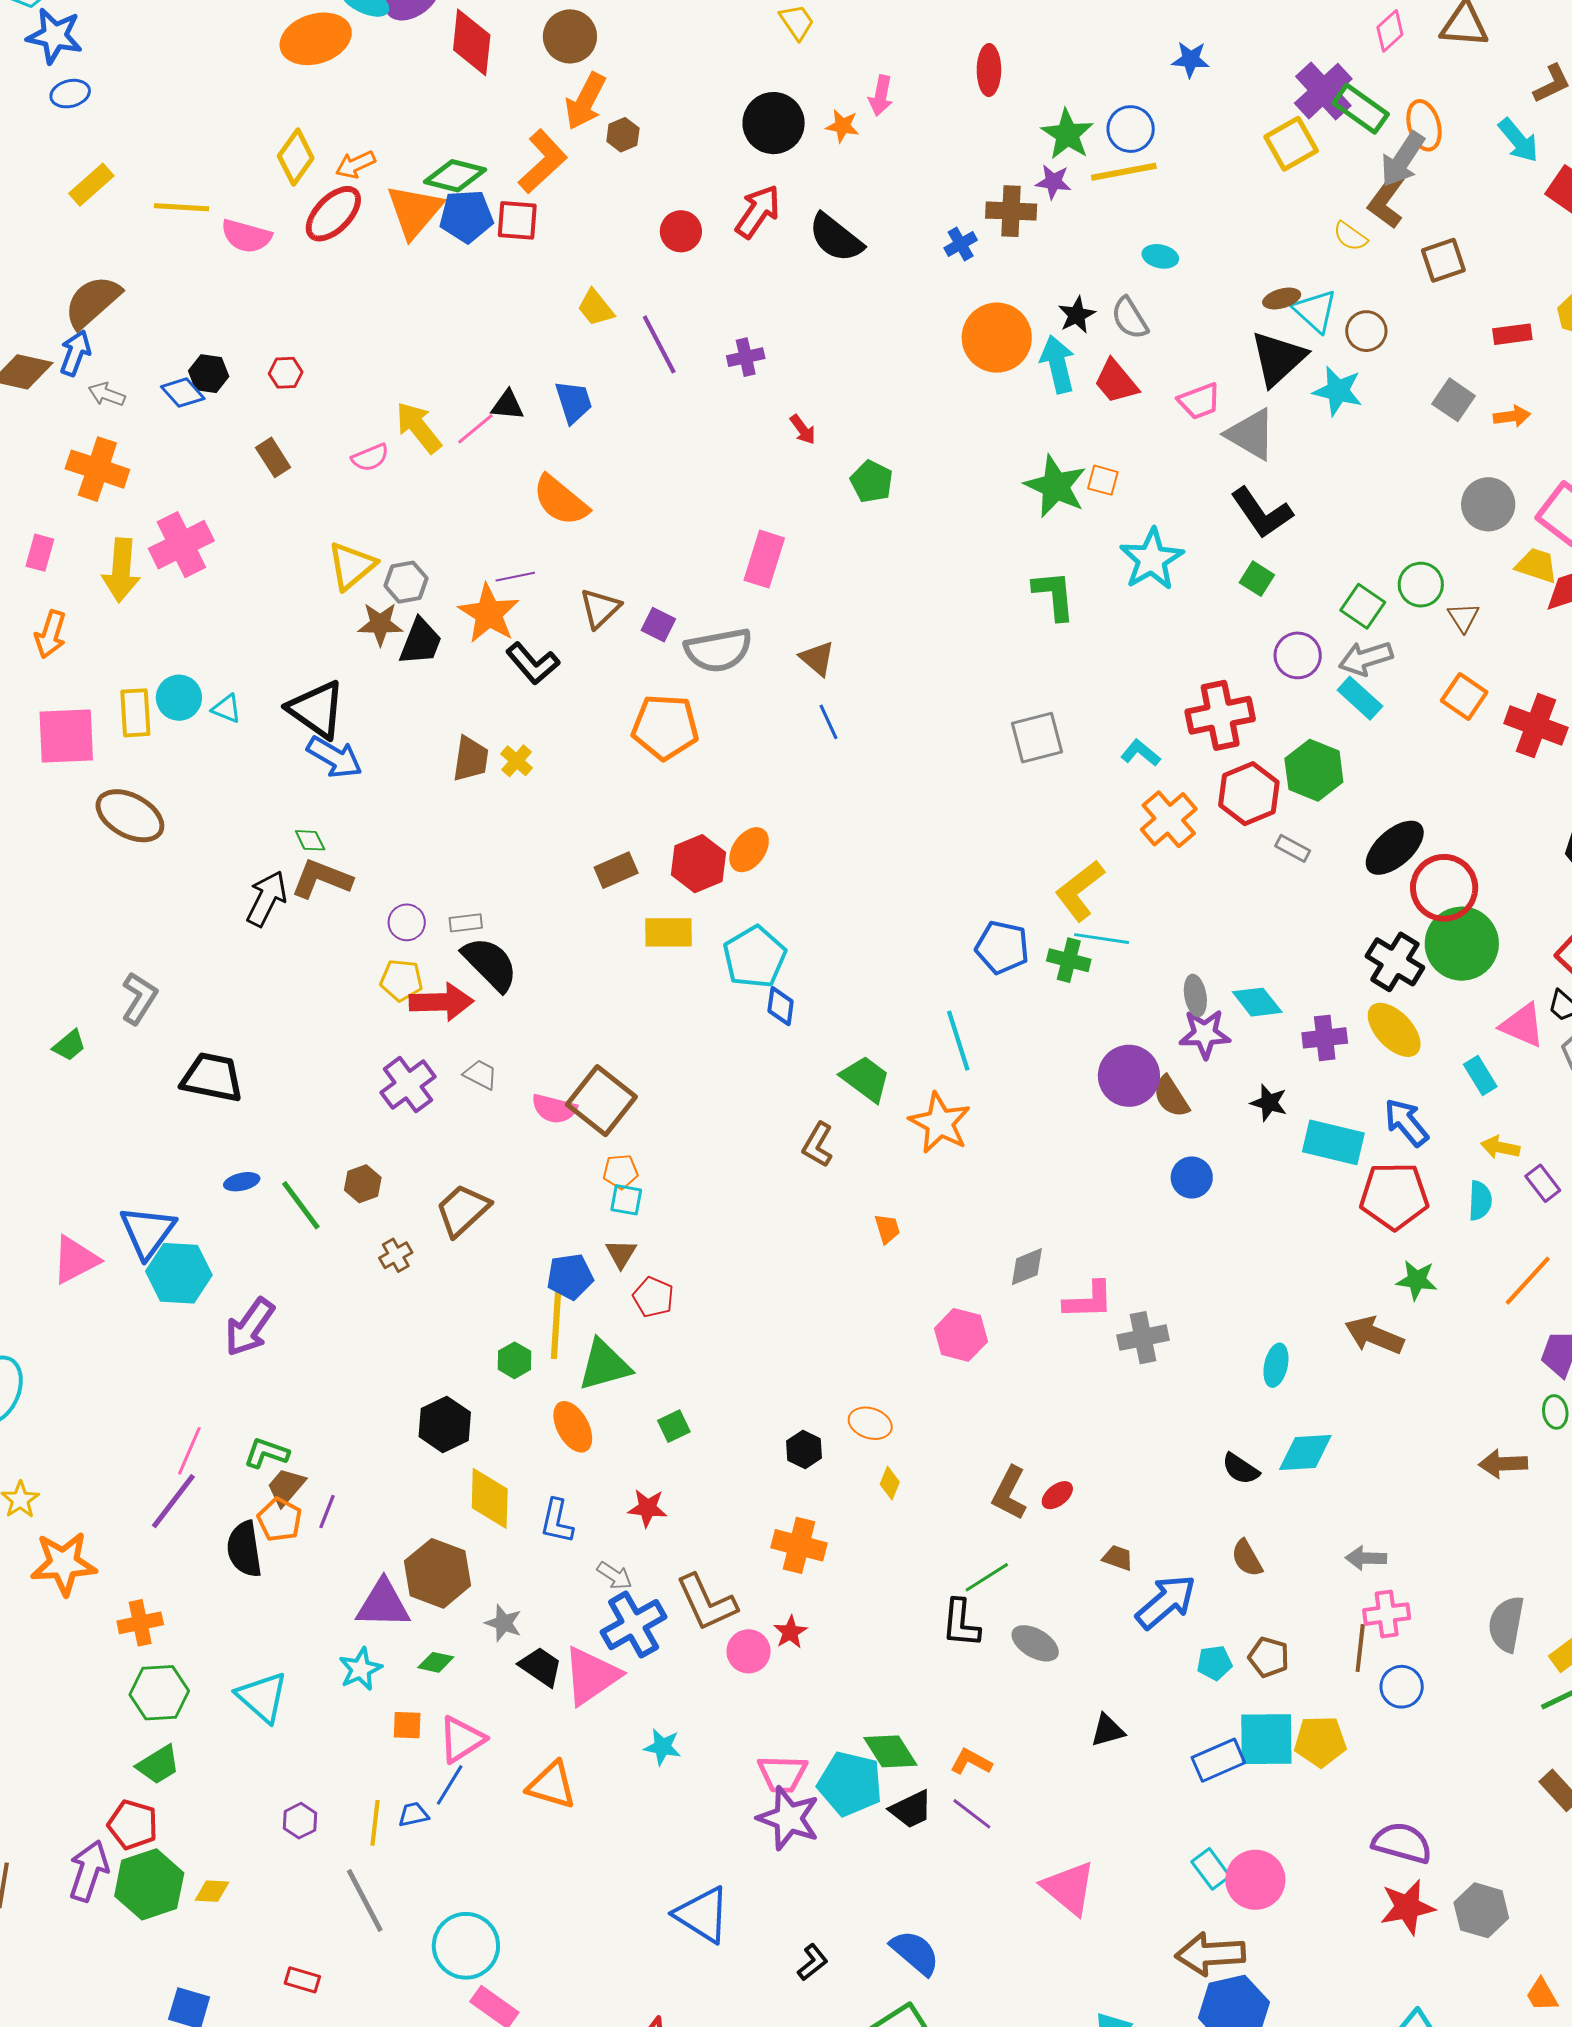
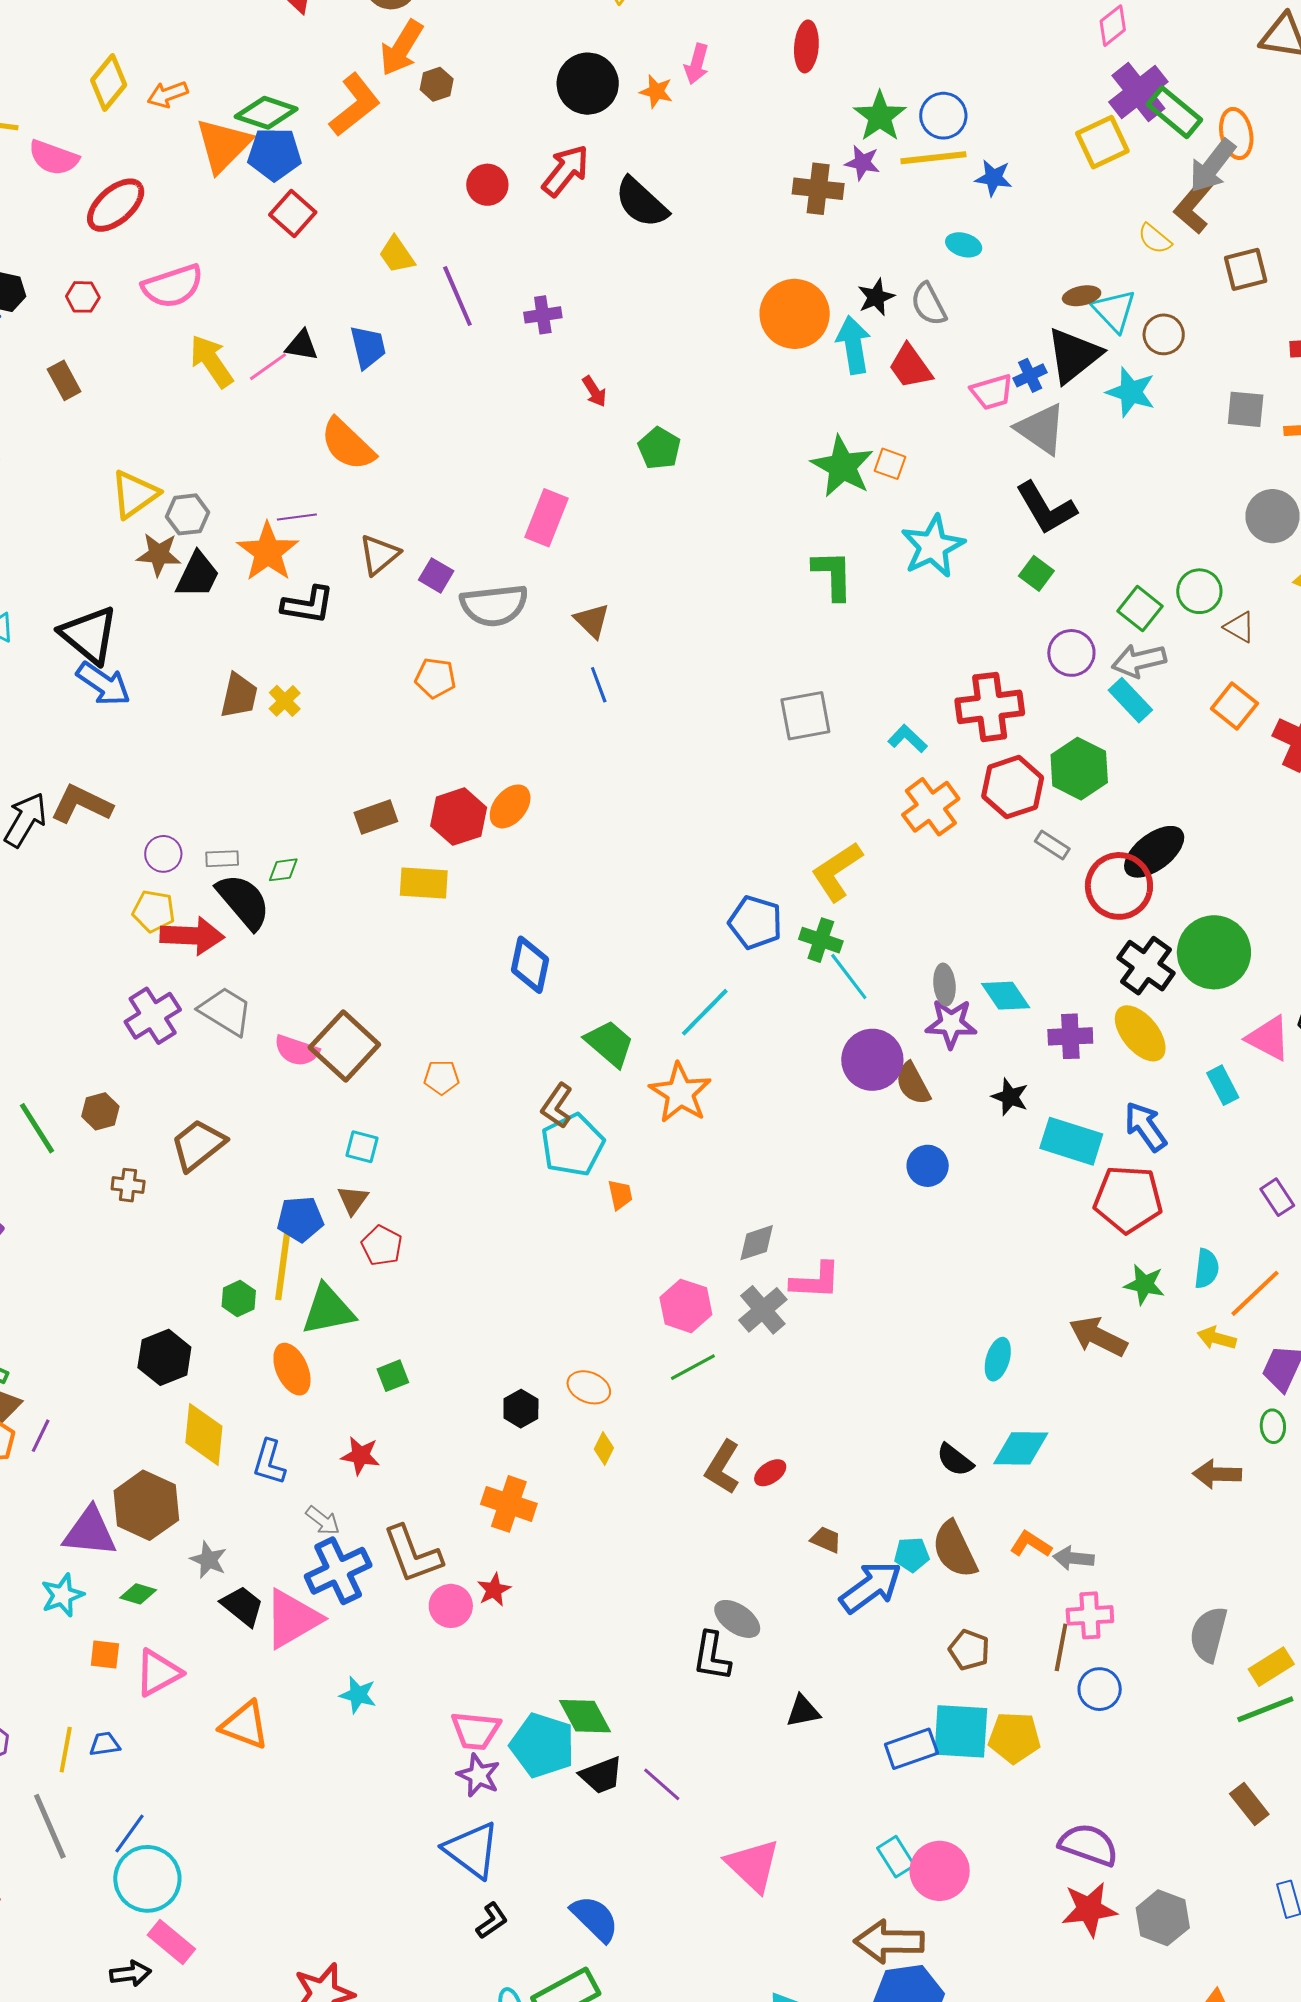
pink diamond: (1390, 31) -> (1113, 26), moved
blue star: (1191, 59) -> (994, 178), moved
red ellipse: (333, 214) -> (116, 205), moved
red square: (517, 220) -> (293, 214), moved, turned 33
blue cross: (961, 244) -> (1030, 375), moved
gray square: (1454, 400) -> (1246, 409), turned -33
pink semicircle: (370, 457) -> (173, 286), moved, size x1.6
brown triangle: (1463, 617) -> (1240, 627), turned -32
black L-shape: (533, 663) -> (308, 605), turned -44
orange pentagon: (665, 727) -> (435, 678), size x0.6
green diamond: (310, 840) -> (283, 870), moved, turned -76
red circle: (1444, 888) -> (1119, 886), moved
cyan line: (1102, 939) -> (849, 976), moved, turned 40
cyan pentagon: (755, 957) -> (573, 1145), moved
blue diamond: (781, 1006) -> (530, 965), size x1.4
cyan line: (958, 1041) -> (705, 1012), turned 58
gray trapezoid: (480, 1075) -> (226, 1011), size x1.6
yellow arrow: (1500, 1147) -> (1217, 1338), moved
orange pentagon: (620, 1172) -> (441, 1077), moved
cyan semicircle: (1480, 1201) -> (1207, 1269), moved
brown cross: (396, 1255) -> (128, 1185), turned 32
gray cross: (1143, 1338) -> (763, 1310), moved, turned -33
brown semicircle: (1247, 1558) -> (955, 1549), size x1.5
green line: (987, 1577) -> (693, 1367), moved
black L-shape: (961, 1623) -> (712, 1656), moved
cyan pentagon: (1214, 1663) -> (912, 1555), moved
orange L-shape: (971, 1762) -> (1031, 1544), moved
blue line: (450, 1785) -> (130, 1834), moved
purple star: (789, 1818) -> (479, 1775), size x0.7
blue triangle: (702, 1915) -> (472, 1850), moved

